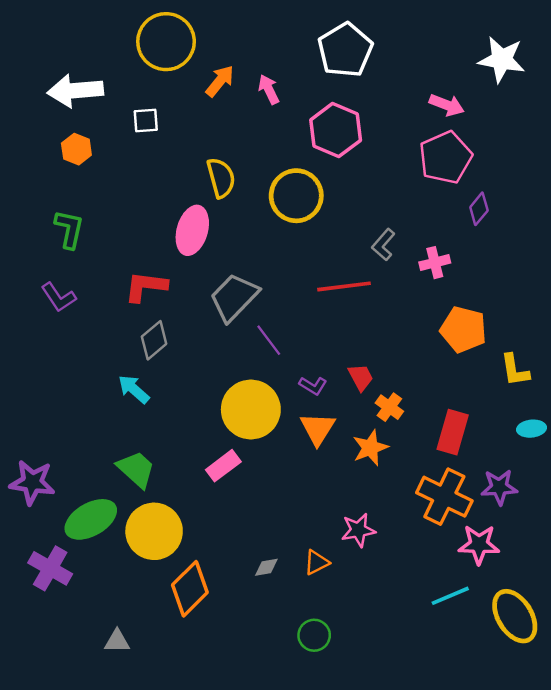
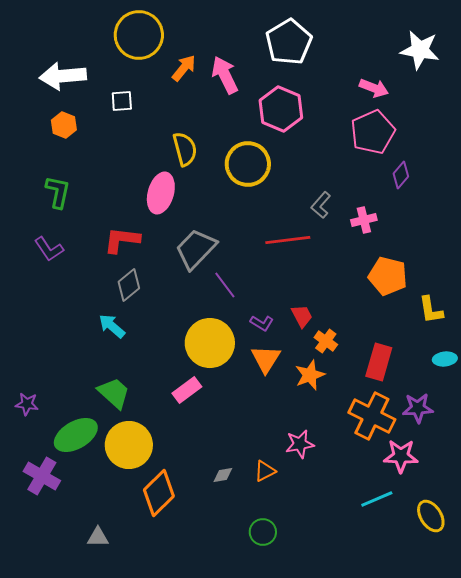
pink arrow: (269, 89) -> (225, 75), size x1.5
purple star: (32, 482) -> (27, 404), size x0.6
yellow ellipse: (515, 616) -> (431, 516), size x0.7

